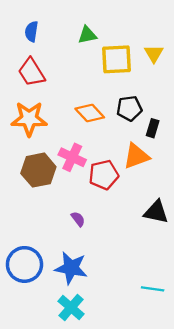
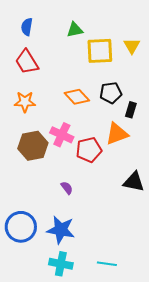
orange star: (29, 119) -> (25, 102), size x0.7
cyan line: (153, 289) -> (107, 264), moved
cyan cross: (71, 308) -> (61, 264), turned -30

